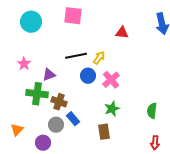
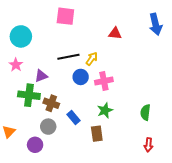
cyan circle: (31, 22) -> (21, 36), moved
pink cross: (111, 80) -> (104, 81), turned 30
blue rectangle: (73, 119) -> (74, 117), moved

